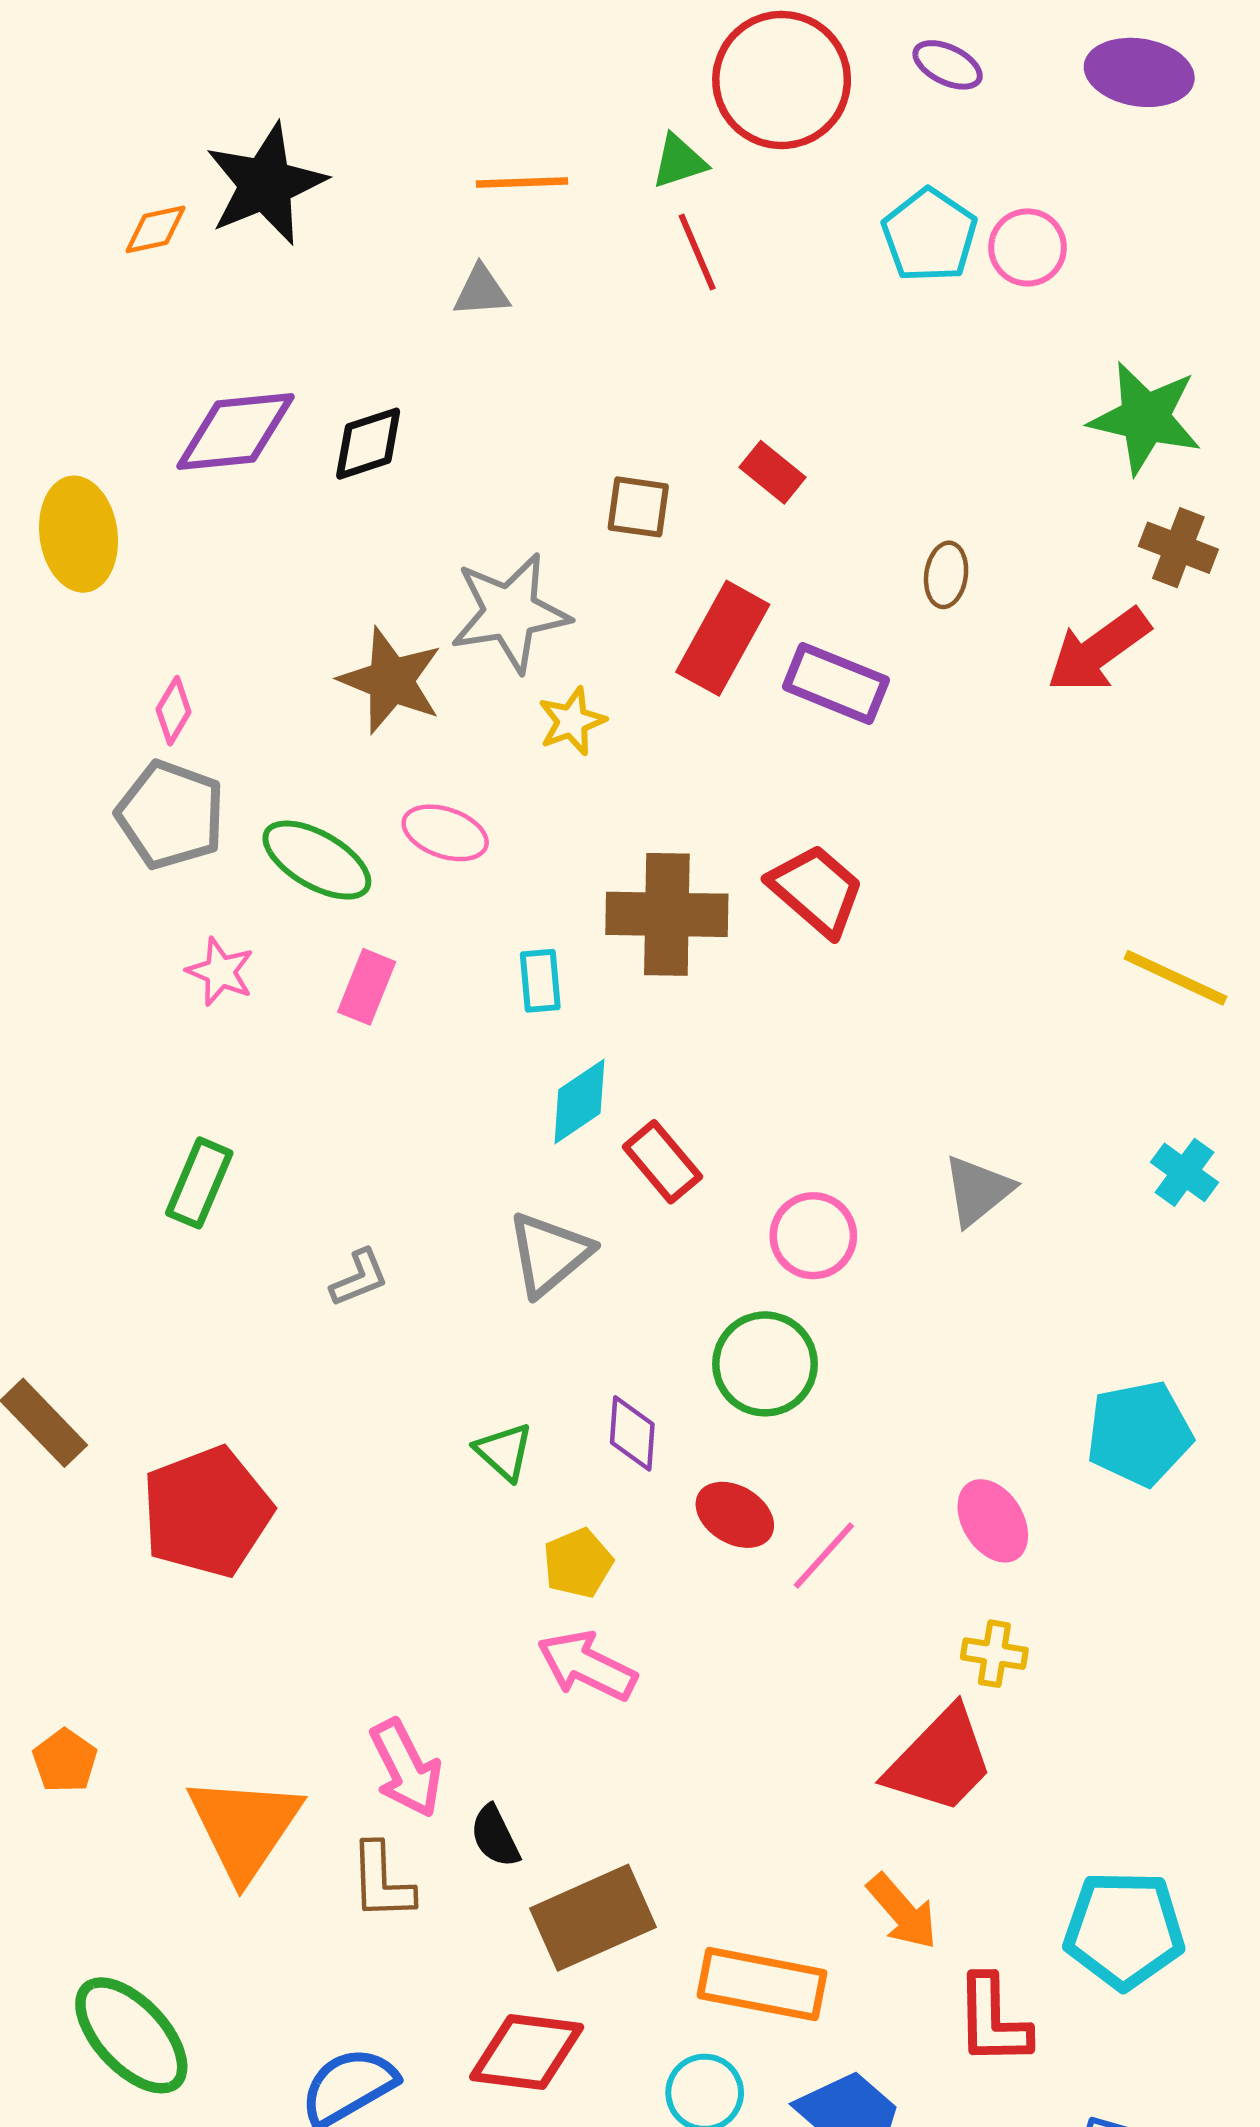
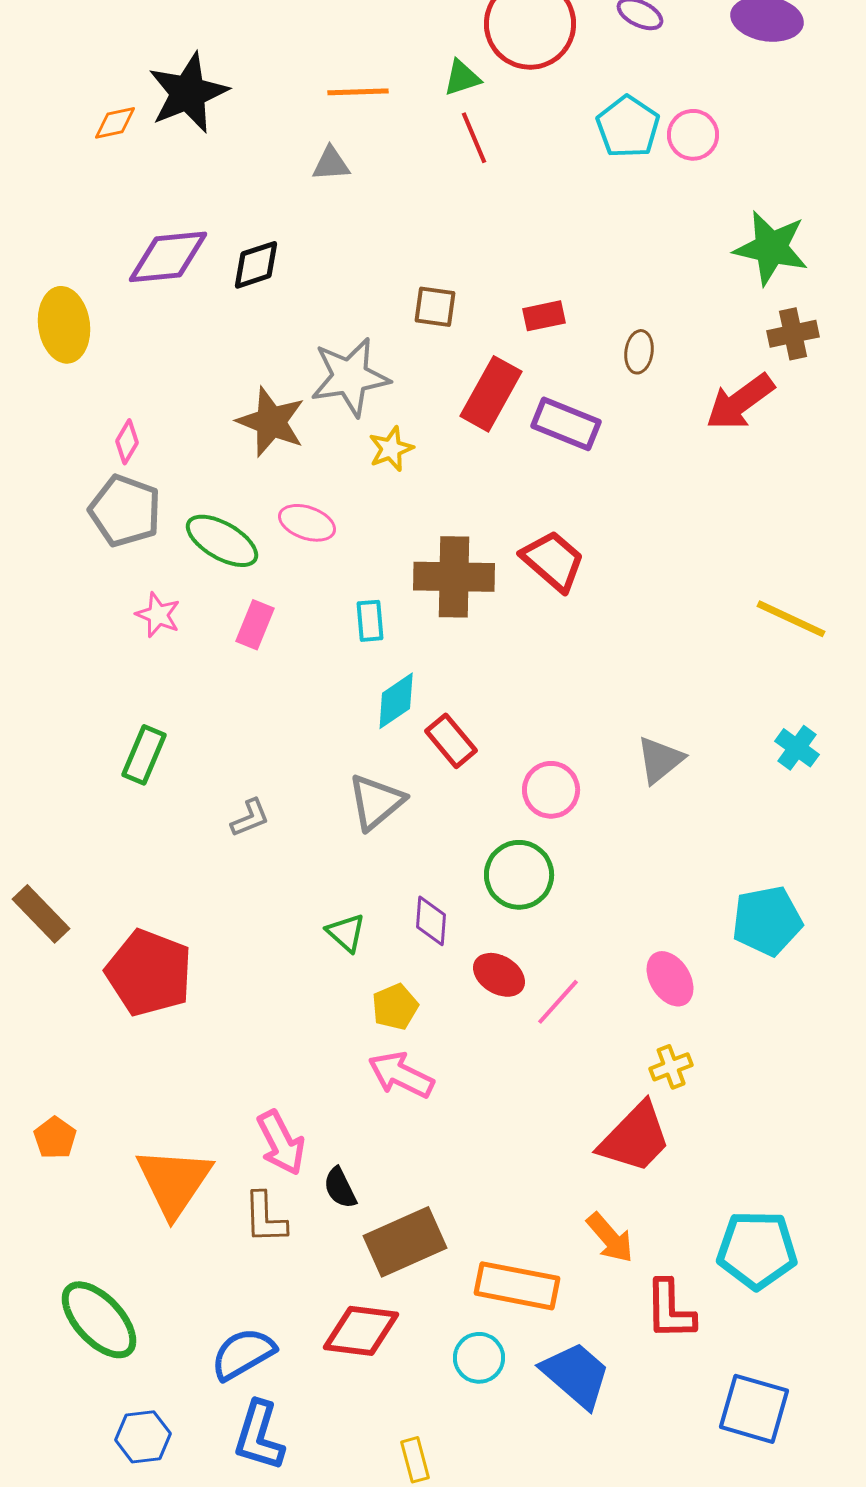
red rectangle: (773, 472) -> (544, 316), moved, turned -51
brown cross: (1178, 548) -> (793, 334), turned -33
red pentagon: (207, 1512) -> (149, 973), turned -30
yellow cross: (994, 1654) -> (671, 1067), turned -30

